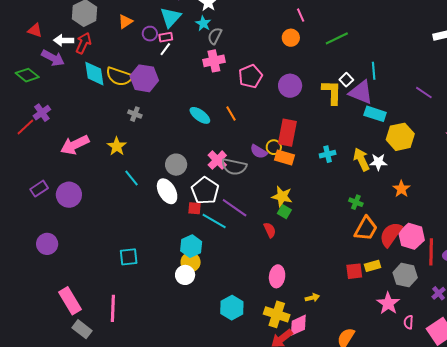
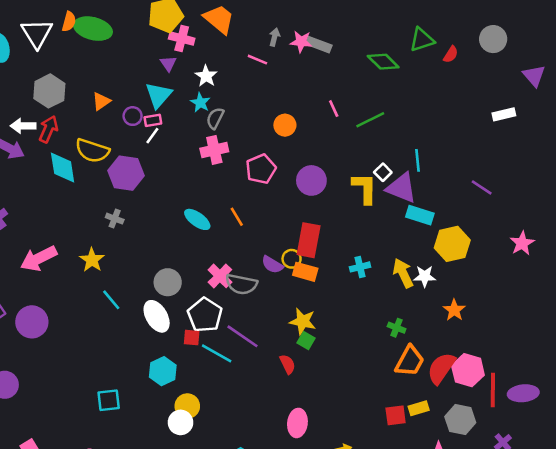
pink line: (301, 15) -> (334, 109), moved
orange circle: (291, 38) -> (285, 125), moved
yellow semicircle: (119, 76) -> (92, 151), moved
cyan hexagon: (191, 246) -> (163, 371), moved

